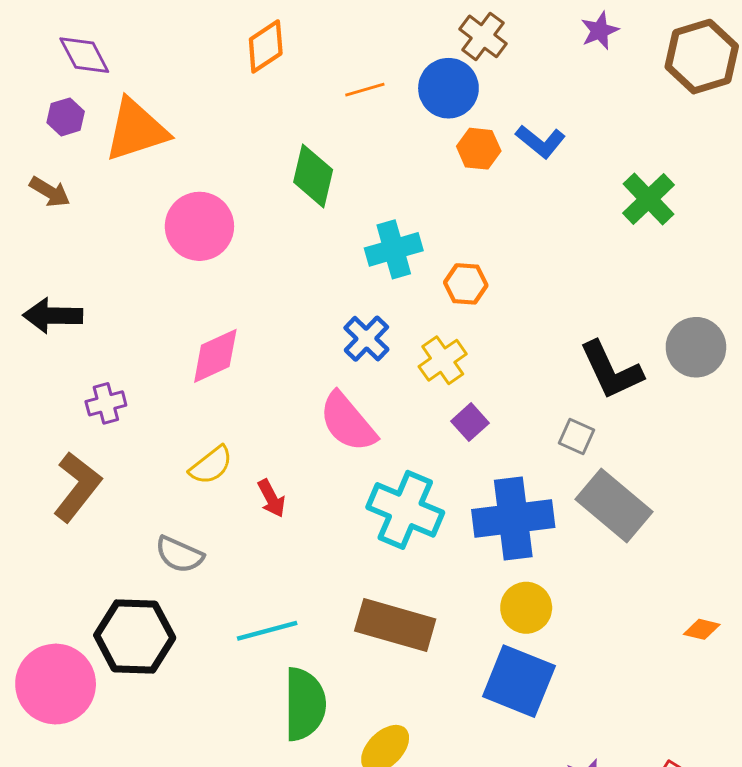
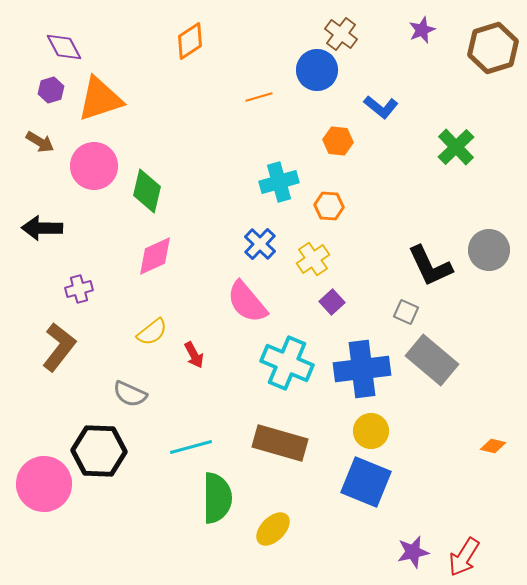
orange line: (365, 90) -> (259, 97), moved
orange hexagon: (479, 149) -> (338, 141), moved
green diamond: (313, 176) -> (147, 191), moved
pink circle: (199, 226) -> (94, 166), moved

